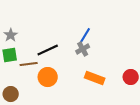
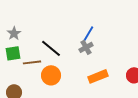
black line: (48, 50) -> (51, 48), turned 65
orange rectangle: (95, 78) -> (98, 76), turned -42

